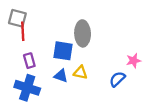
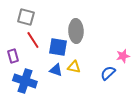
gray square: (17, 18) -> (26, 17), moved
red line: (23, 31) -> (33, 40), moved, turned -30
purple rectangle: (29, 61) -> (13, 56), moved

